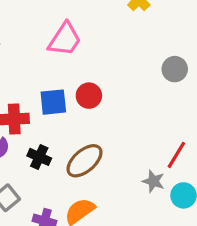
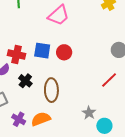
red line: (176, 155) -> (109, 80), moved
brown ellipse: (84, 161) -> (51, 90), turned -65

